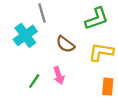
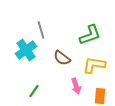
pink arrow: (59, 75) -> (76, 86), moved

